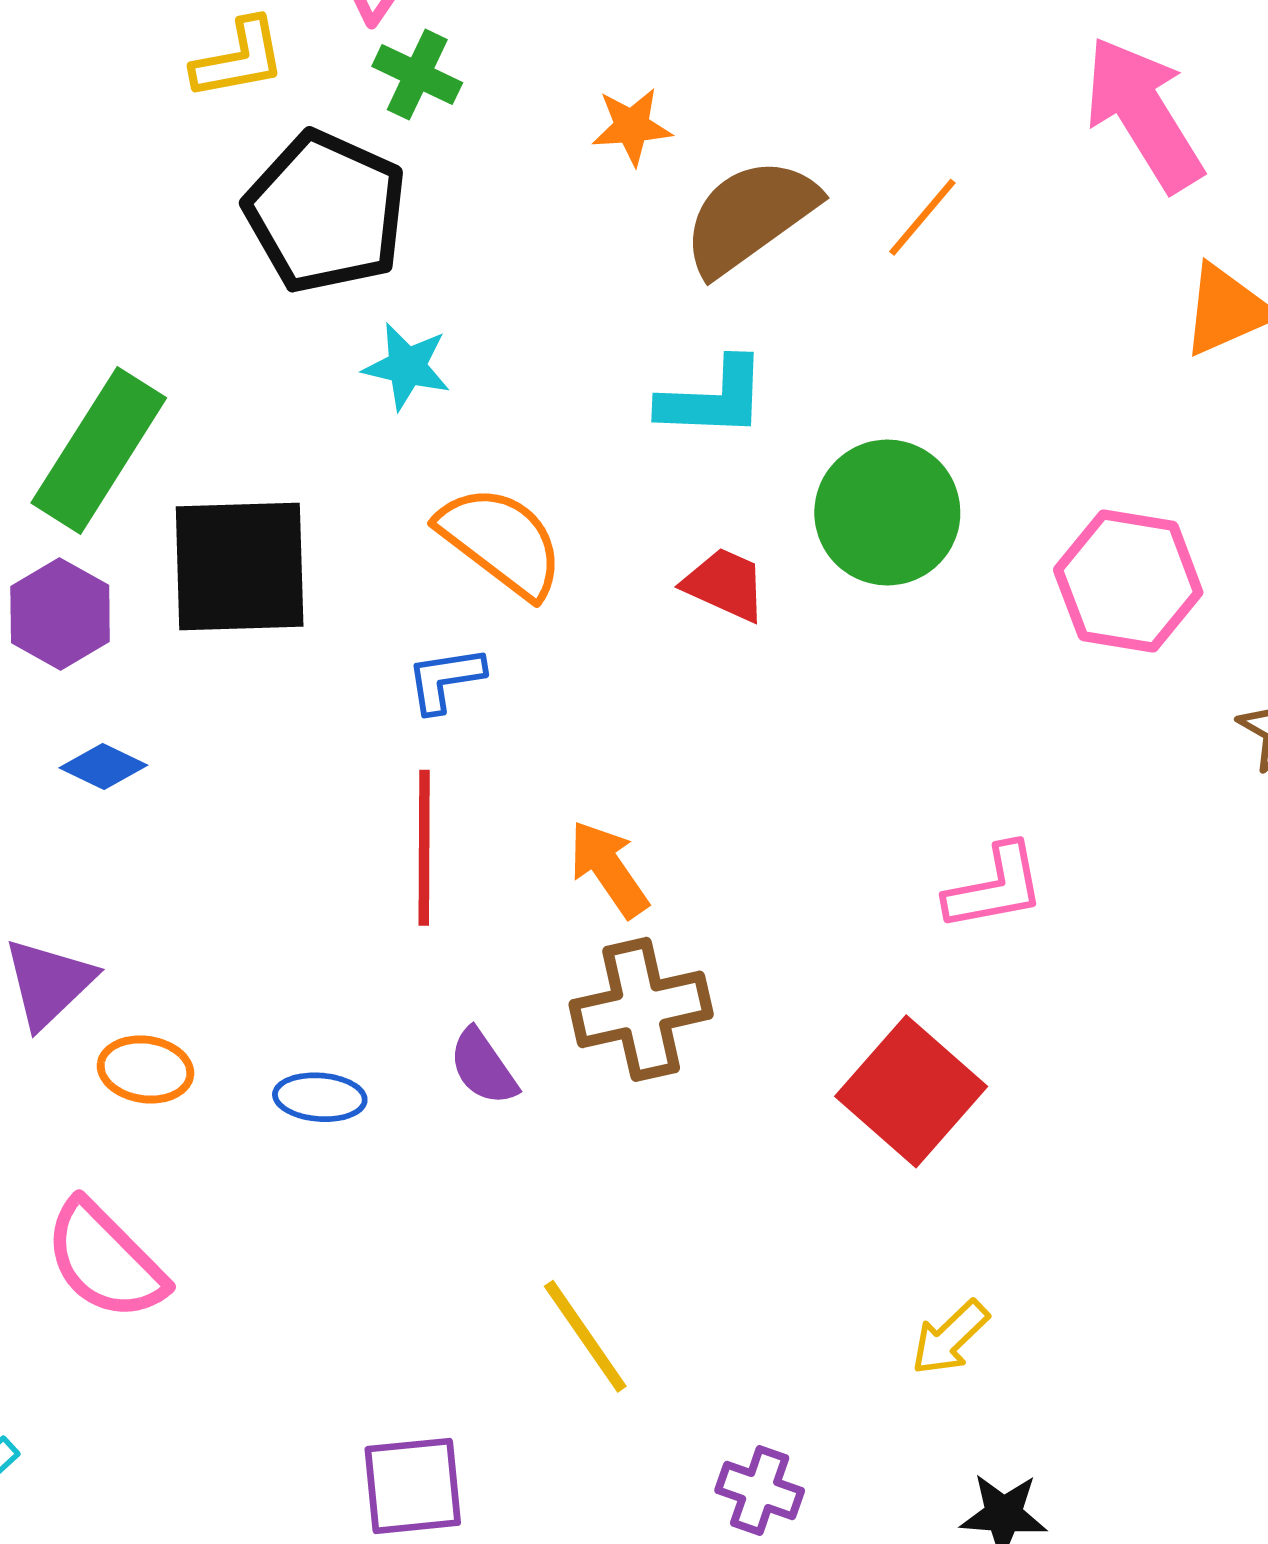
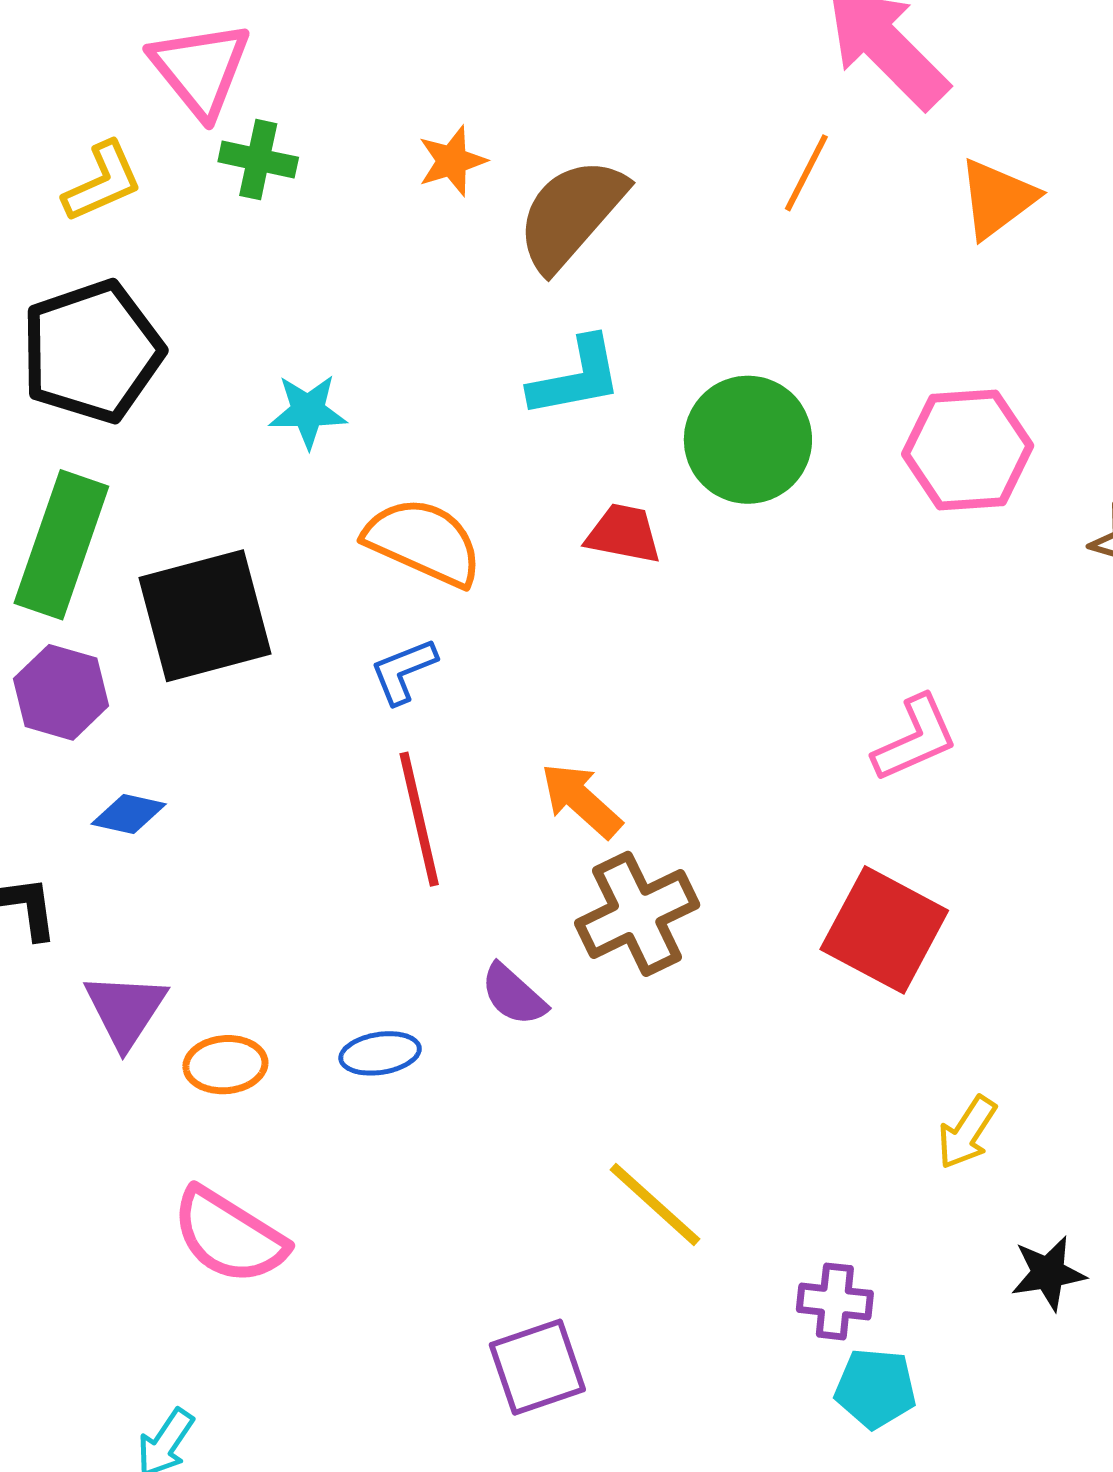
black pentagon: (326, 212) -> (92, 351), moved, turned -30
orange line: (922, 217) -> (806, 173), moved

